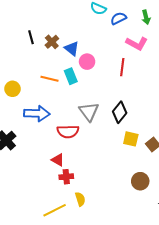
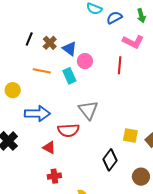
black line: (31, 37) -> (29, 39), turned 40
orange line: (50, 79) -> (42, 71), moved
black diamond: (120, 112) -> (110, 160), moved
red triangle: (58, 160) -> (49, 147), moved
red cross: (66, 177) -> (54, 176), moved

